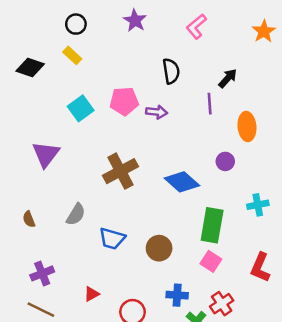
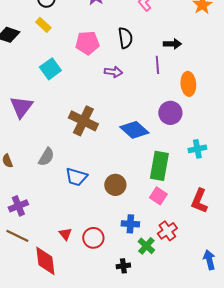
black arrow: (228, 78) -> (172, 44), turned 48
pink pentagon: (124, 101) -> (87, 43), moved
purple circle: (225, 161) -> (170, 113), size x1.5
brown cross: (120, 171) -> (83, 121), turned -36
red triangle: (92, 294) -> (65, 234), moved, turned -40

